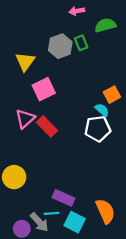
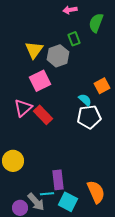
green semicircle: (105, 25) -> (96, 23), turned -54
gray hexagon: (60, 46) -> (58, 56), moved
yellow triangle: (25, 62) -> (34, 50), moved
cyan semicircle: (102, 110) -> (85, 100), moved
purple rectangle: (64, 198) -> (58, 180), turned 60

